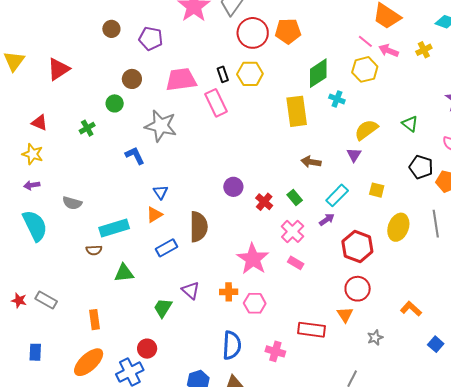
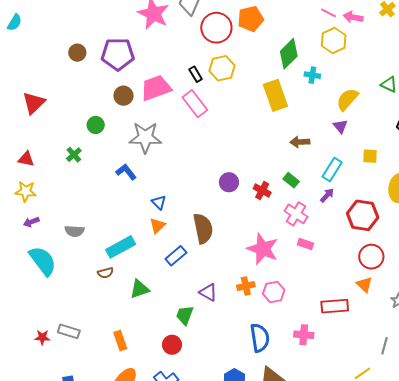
purple pentagon: (151, 39) -> (118, 54), size x1.4
brown circle: (132, 79) -> (123, 96), moved
red circle: (147, 349) -> (172, 345), moved

